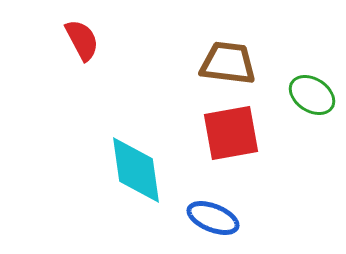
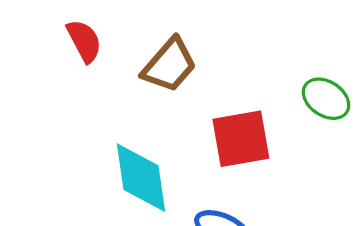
brown trapezoid: (228, 63) -> (169, 65), moved, turned 124

